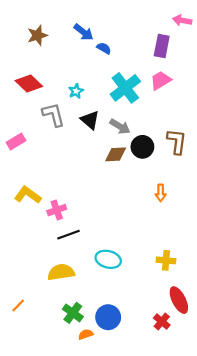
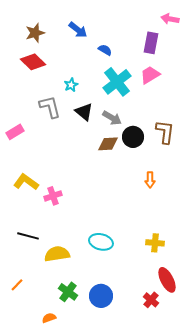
blue semicircle: (104, 48) -> (105, 50), moved
red diamond: (29, 84) -> (33, 62), moved
black line: (68, 235) -> (28, 236), moved, turned 35
orange semicircle: (86, 334) -> (49, 318), moved

